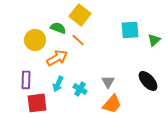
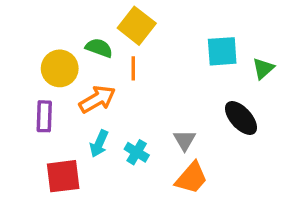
orange line: (78, 40) -> (133, 68), turned 48
purple rectangle: (26, 80) -> (44, 116), moved
black ellipse: (148, 81) -> (241, 118), moved

